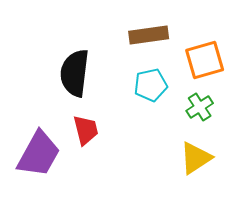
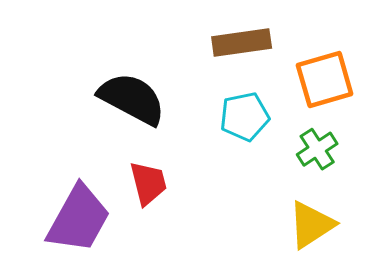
black semicircle: (75, 73) -> (132, 99), turned 111

